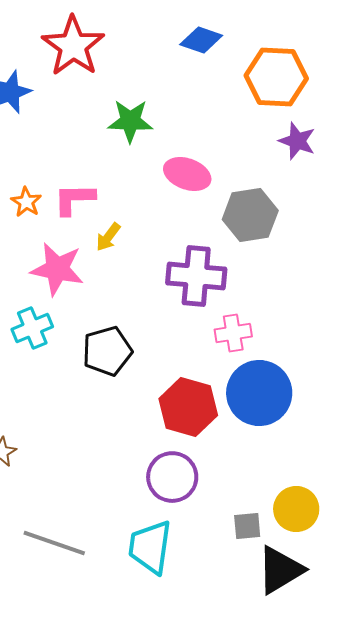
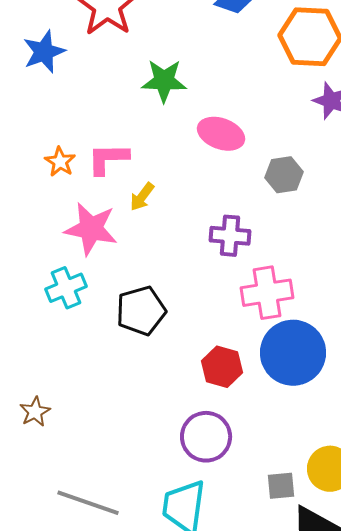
gray hexagon: (250, 215) -> (284, 175), size x0.7
purple cross: (196, 276) -> (230, 236), size x0.7
pink cross: (233, 333) -> (267, 293), size x1.4
red hexagon: (188, 407) -> (222, 367), size x0.7

